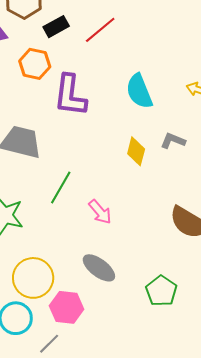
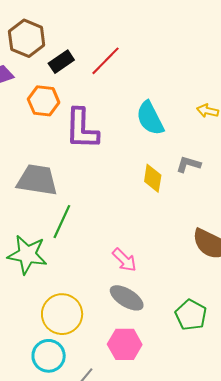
green line: (61, 188) -> (62, 222), moved
pink arrow: (100, 212) -> (124, 260), moved
pink hexagon: (67, 307) -> (125, 344), moved

